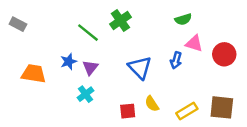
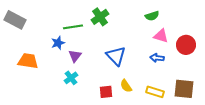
gray rectangle: (18, 24) -> (15, 20), size x1.5
green line: (88, 33) -> (73, 27), turned -48
blue arrow: (176, 60) -> (157, 58), moved, turned 80
blue star: (69, 62) -> (58, 43), moved
yellow rectangle: (187, 111) -> (155, 92), turned 48

